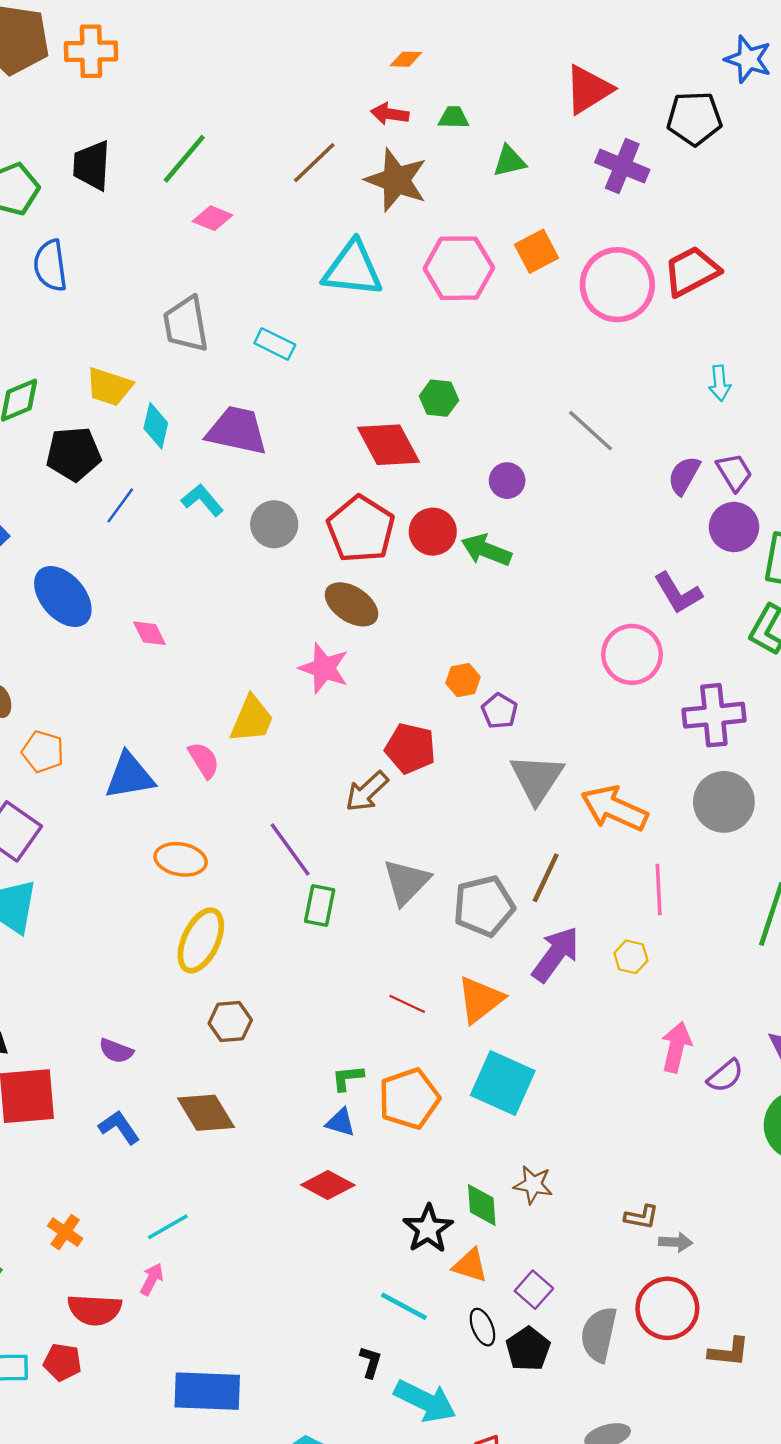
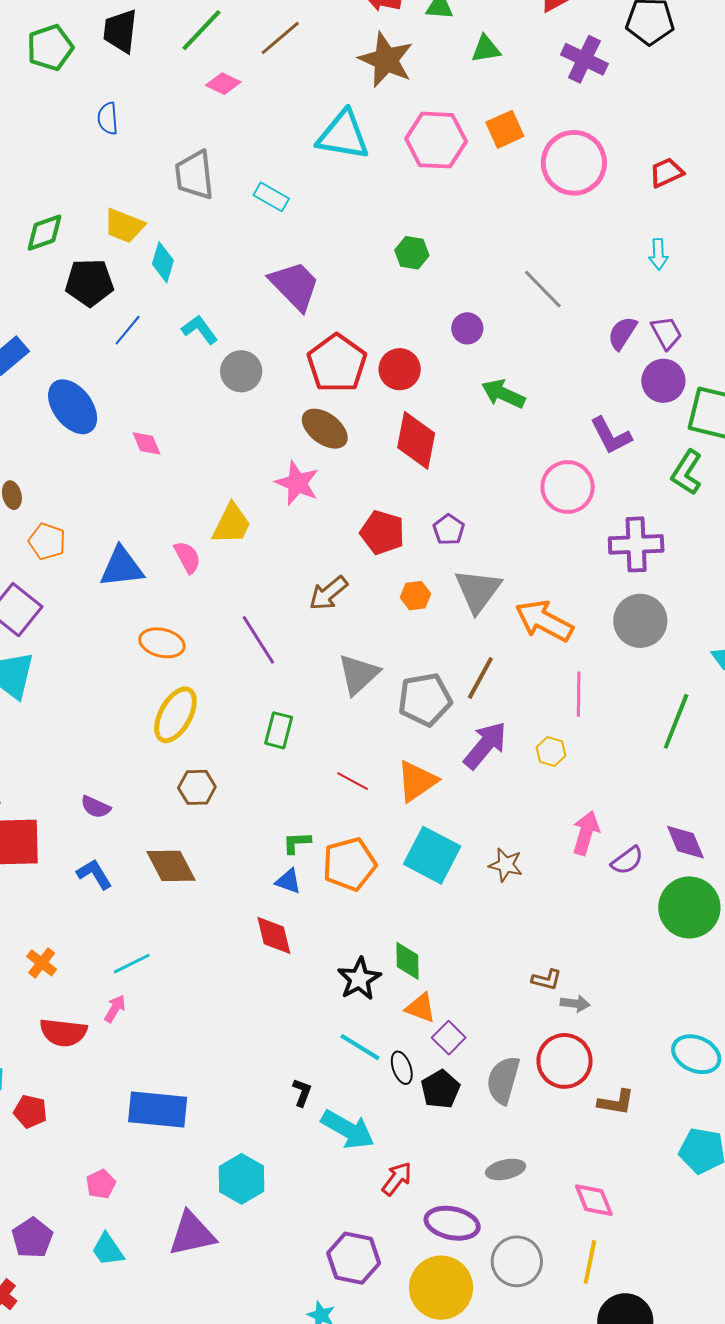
brown line: (314, 163) -> (280, 38), moved
blue semicircle: (50, 266) -> (108, 118), moved, size x0.7
red trapezoid: (692, 271) -> (666, 173), moved, size x0.7
purple trapezoid: (237, 431) -> (295, 285), moved, turned 30
red diamond: (389, 445) -> (416, 440), moved, turned 36
gray circle: (274, 524) -> (241, 371), moved
green arrow: (486, 550) -> (503, 394), moved
orange hexagon: (463, 680) -> (415, 596), moved
red pentagon: (410, 748) -> (382, 532), moved
green rectangle: (320, 905) -> (279, 730), moved
red diamond: (328, 1185) -> (274, 935), turned 45
brown star: (533, 1185) -> (506, 865), moved
orange triangle: (470, 1265) -> (421, 1008), moved
cyan line: (404, 1306) -> (360, 1047), moved
red pentagon: (62, 1362) -> (30, 1111), moved

